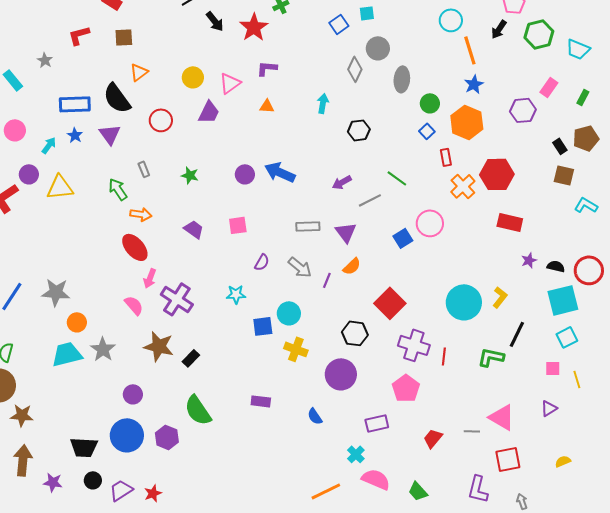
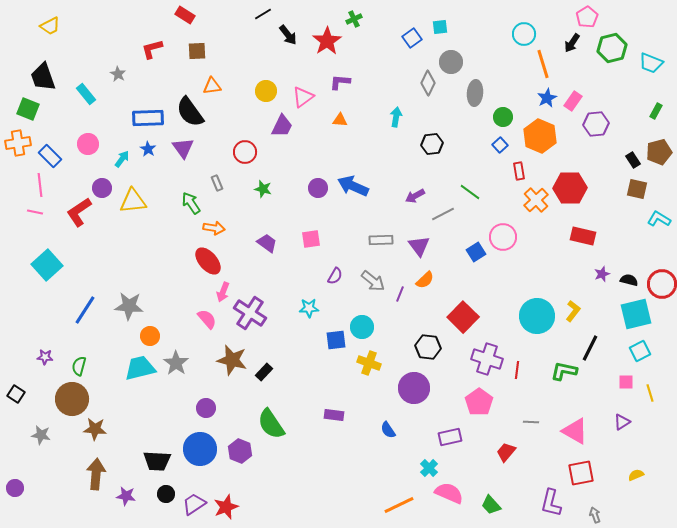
orange triangle: (139, 72) -> (212, 86), turned 30
pink rectangle: (549, 87) -> (573, 101), moved
red circle: (161, 120) -> (245, 152), moved
gray line: (472, 431) -> (531, 422), moved
red star: (153, 493) -> (226, 507), size x1.4

